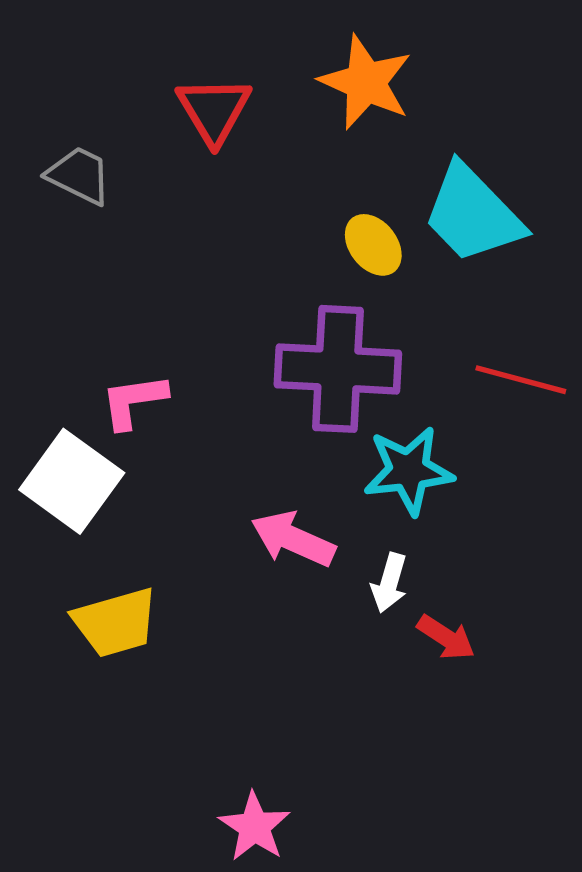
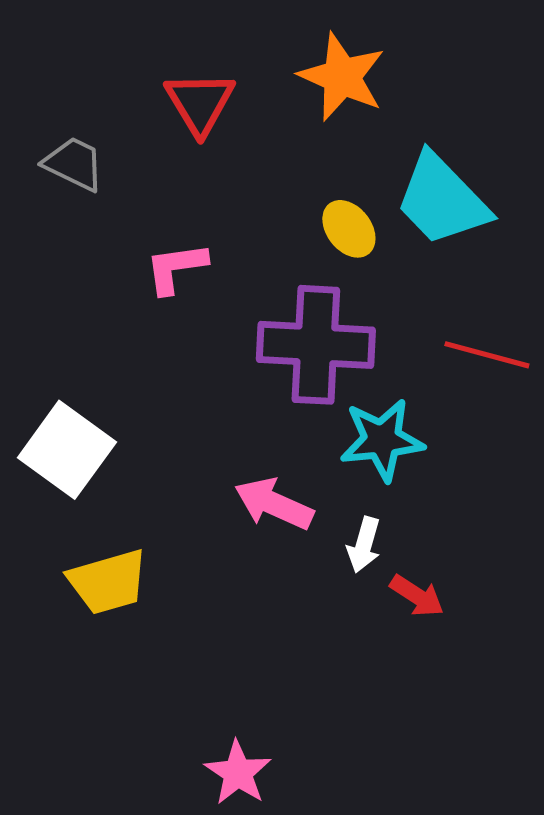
pink L-shape: (134, 401) -> (176, 268), moved

